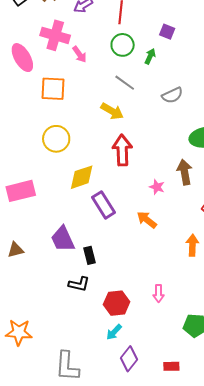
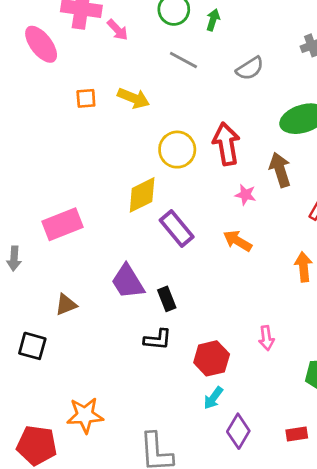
orange square: (53, 89) -> (86, 98), moved, size x0.6
yellow arrow: (112, 111) -> (134, 98), moved
yellow circle: (56, 139) -> (177, 150), moved
red arrow: (122, 150) -> (226, 144), moved

